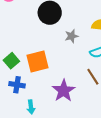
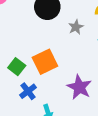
blue cross: (17, 85) -> (28, 91), turned -35

